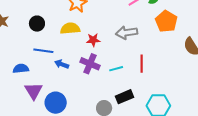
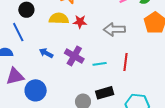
red star: (93, 40) -> (80, 22), moved
blue line: (43, 51) -> (18, 32), moved, turned 48
purple triangle: (33, 91) -> (15, 76), turned 42

